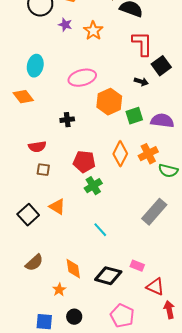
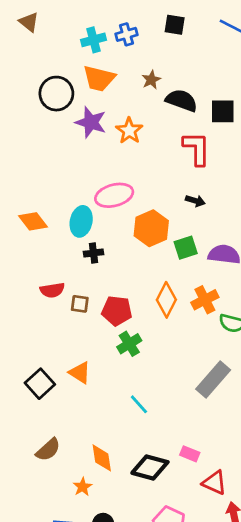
purple star: (65, 25) -> (91, 122), size x1.6
cyan ellipse: (35, 66) -> (81, 221), moved
black square: (161, 66) -> (223, 111), moved, turned 36
brown square: (43, 170) -> (80, 304), moved

